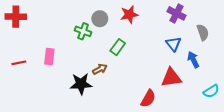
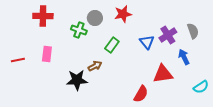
purple cross: (177, 13) -> (168, 35), moved, turned 30
red cross: (16, 17) -> (43, 16), moved
blue triangle: (173, 44) -> (147, 42), moved

